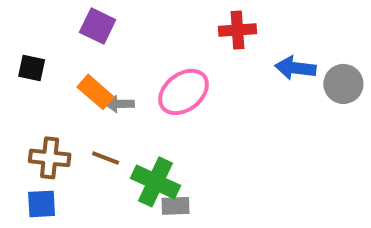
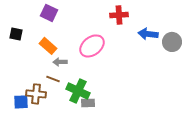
gray arrow: (120, 104) -> (60, 62), moved
brown cross: (50, 158) -> (36, 94), moved

